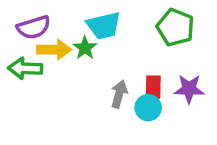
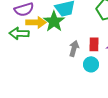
green star: (85, 48) -> (54, 21), size x1.5
cyan circle: (148, 108) -> (91, 64), moved

